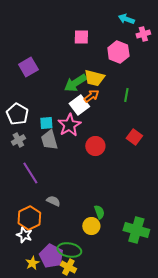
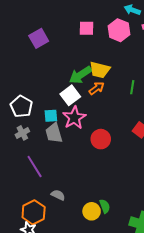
pink hexagon: (118, 52) -> (119, 30), moved
purple square: (28, 67) -> (39, 38), moved
white square: (79, 105) -> (70, 95), moved
yellow circle: (91, 226) -> (92, 211), moved

